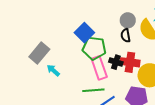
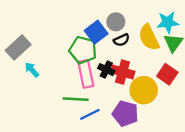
gray circle: (128, 20) -> (116, 22), moved
blue square: (84, 33) -> (96, 32), moved
black semicircle: (126, 35) -> (122, 40), turned -112

